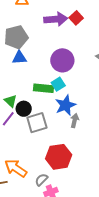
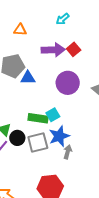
blue triangle: (19, 58) -> (28, 78), moved
purple circle: (62, 60) -> (68, 83), moved
gray square: (37, 123) -> (38, 143), moved

